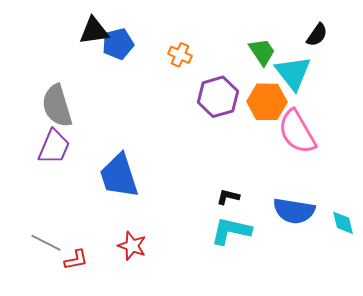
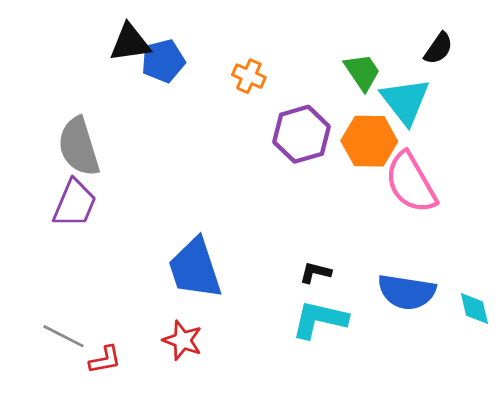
blue trapezoid: (119, 176) -> (195, 268), moved

